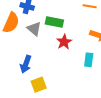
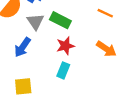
cyan rectangle: (89, 60) -> (63, 70), moved
blue arrow: (26, 64) -> (22, 47), moved

